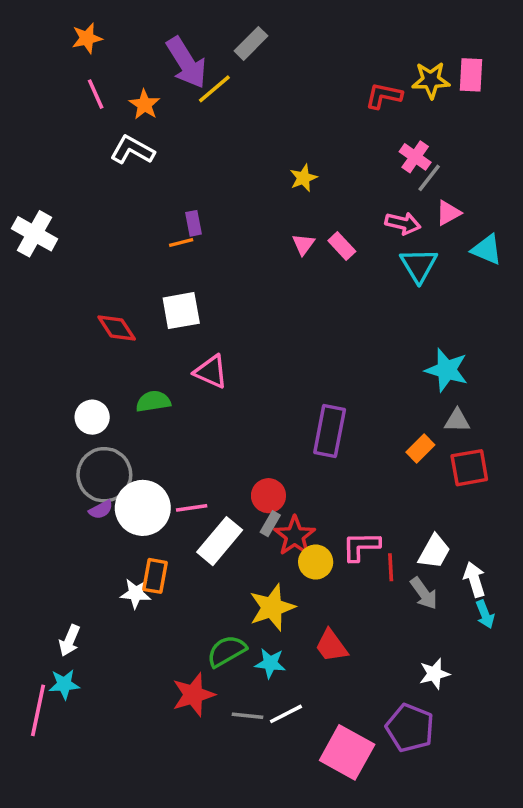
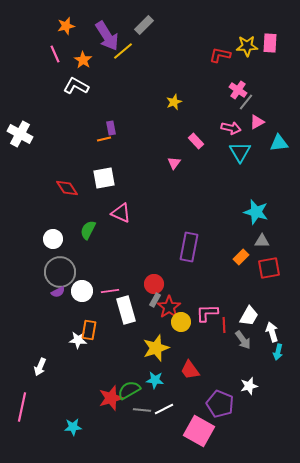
orange star: (87, 38) -> (66, 26), moved
pink triangle: (303, 244) -> (174, 163), moved
cyan triangle: (487, 249) -> (279, 143), turned -30
green semicircle: (153, 401) -> (88, 230), turned -54
white circle: (143, 508) -> (82, 291), size x0.7
white rectangle: (220, 541) -> (126, 310), turned -56
cyan arrow: (485, 614) -> (278, 352), turned 35
green semicircle: (227, 651) -> (129, 390), moved
cyan star: (64, 684) -> (73, 427), moved
purple pentagon: (410, 728) -> (220, 404), moved

